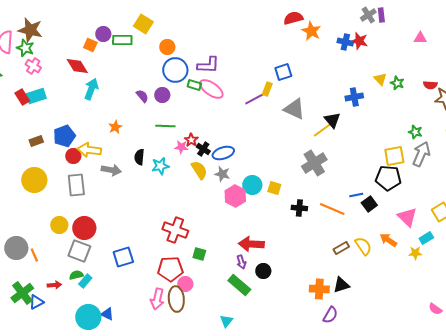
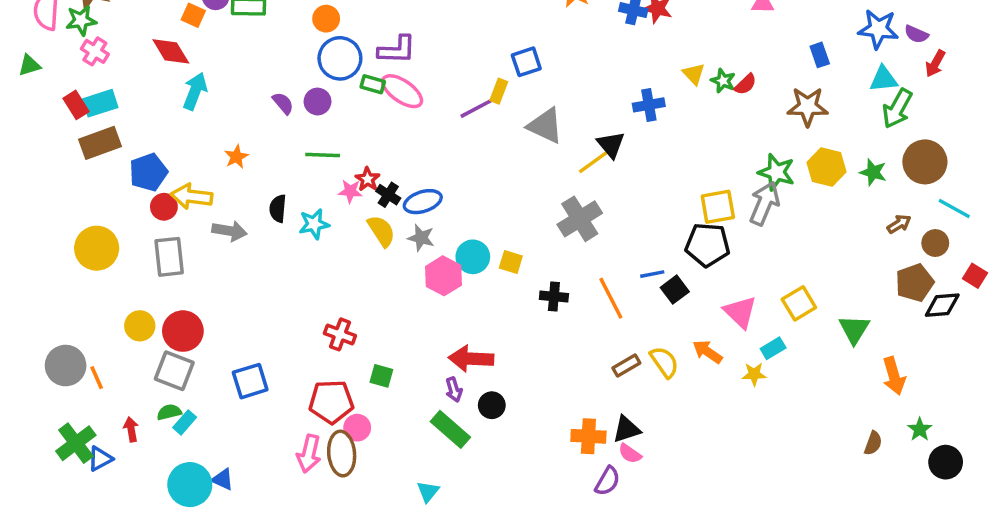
green star: (25, 48) -> (81, 20), turned -30
red semicircle: (430, 85) -> (745, 84), moved, turned -48
green star: (415, 132) -> (777, 172), moved, size x1.5
brown rectangle: (36, 141) -> (100, 143), moved, size x1.6
orange line: (332, 209) -> (611, 298), turned 40
red cross: (175, 230) -> (340, 334), size x0.7
red arrow: (54, 285) -> (131, 429), turned -96
pink semicircle: (435, 309) -> (630, 454), moved

